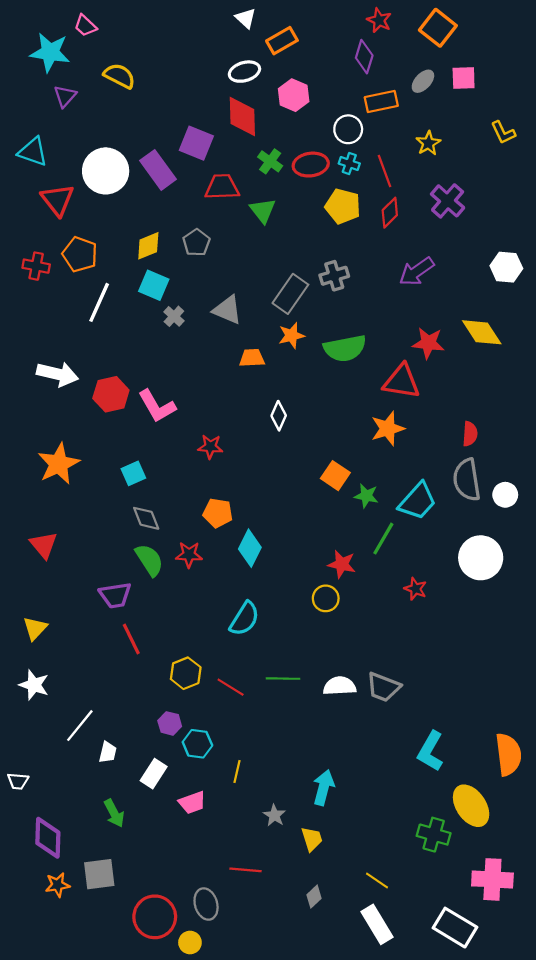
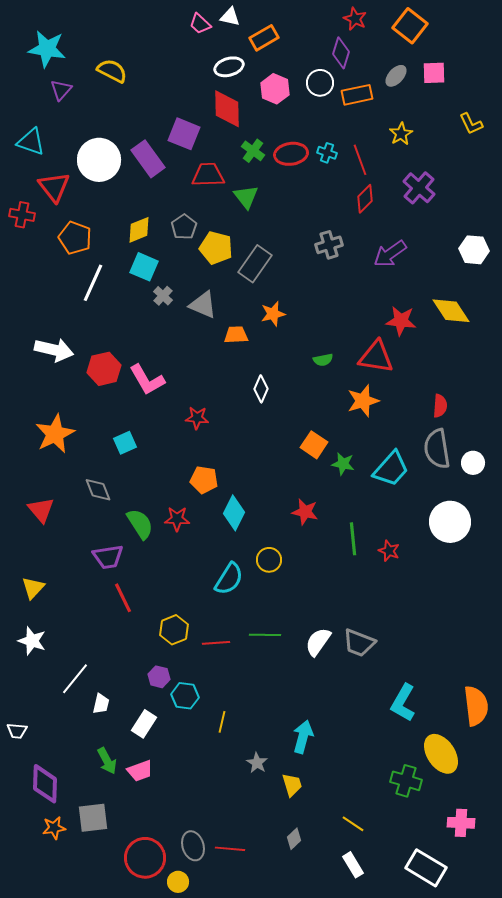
white triangle: (246, 18) -> (230, 17), turned -30
pink trapezoid: (85, 26) -> (200, 24), moved
white circle: (348, 129) -> (320, 83), moved
yellow pentagon: (343, 206) -> (216, 248), moved
red cross: (36, 266) -> (22, 215), moved
gray cross: (334, 276) -> (329, 245), moved
gray rectangle: (290, 294) -> (255, 264), moved
gray triangle: (227, 310) -> (203, 305), moved
green semicircle: (345, 348) -> (323, 360), moved, size x0.5
gray diamond: (146, 518) -> (98, 490), moved
green line: (383, 539) -> (353, 539), moved, turned -36
red star: (342, 564) -> (305, 512), moved
yellow circle: (326, 598) -> (269, 560), moved
white semicircle: (340, 686) -> (318, 642), turned -52
red line: (231, 687) -> (216, 643), turned -36
pink trapezoid: (192, 803) -> (140, 771), moved
red line: (246, 870) -> (230, 849), moved
pink cross: (492, 879) -> (461, 823), size x0.7
white rectangle: (377, 924) -> (353, 865), size x0.7

